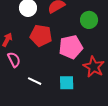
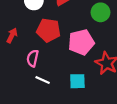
pink semicircle: (14, 60) -> (33, 58), moved, turned -140

